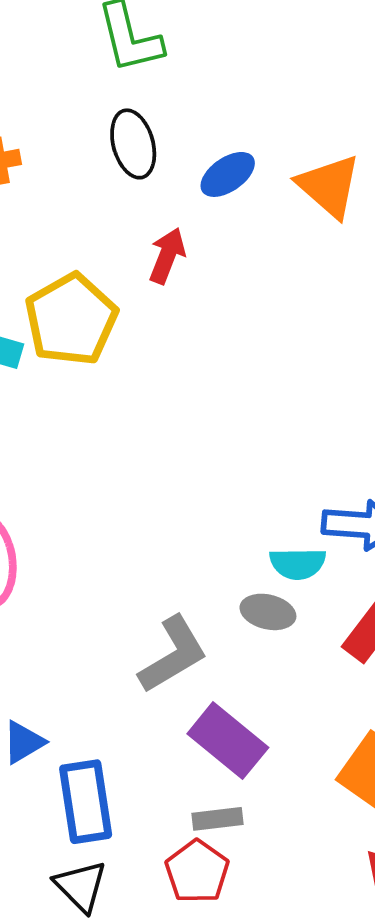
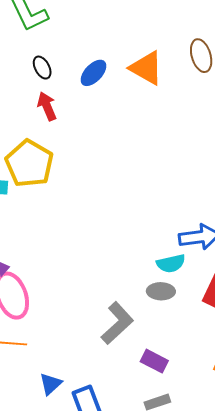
black ellipse: (133, 144) -> (42, 68), size x0.7
red arrow: (167, 256) -> (47, 106), moved, turned -32
purple rectangle: (228, 741) -> (154, 361), size x0.7

